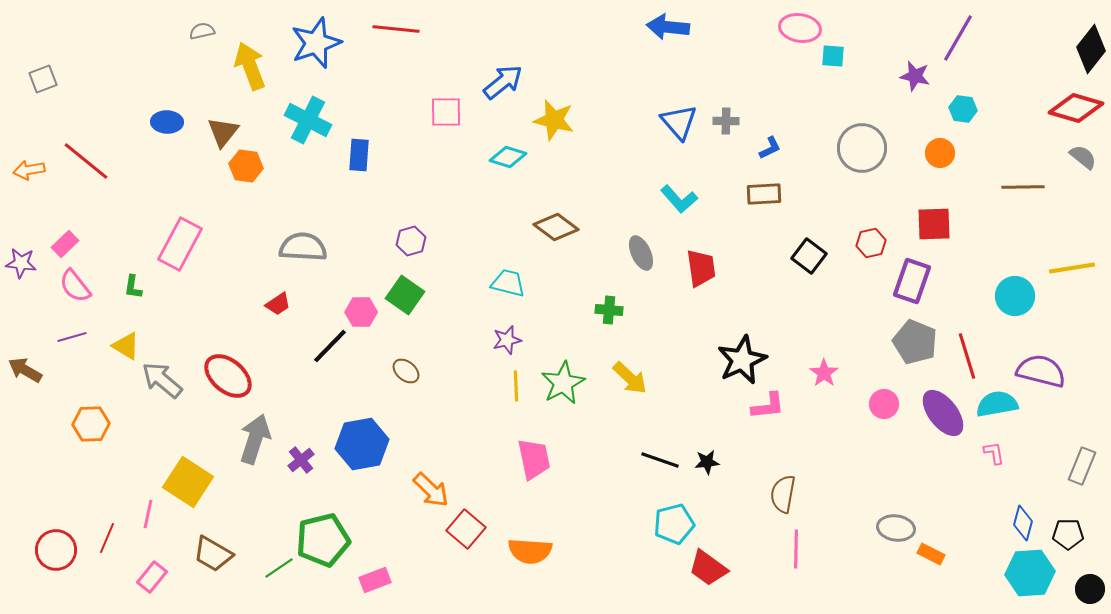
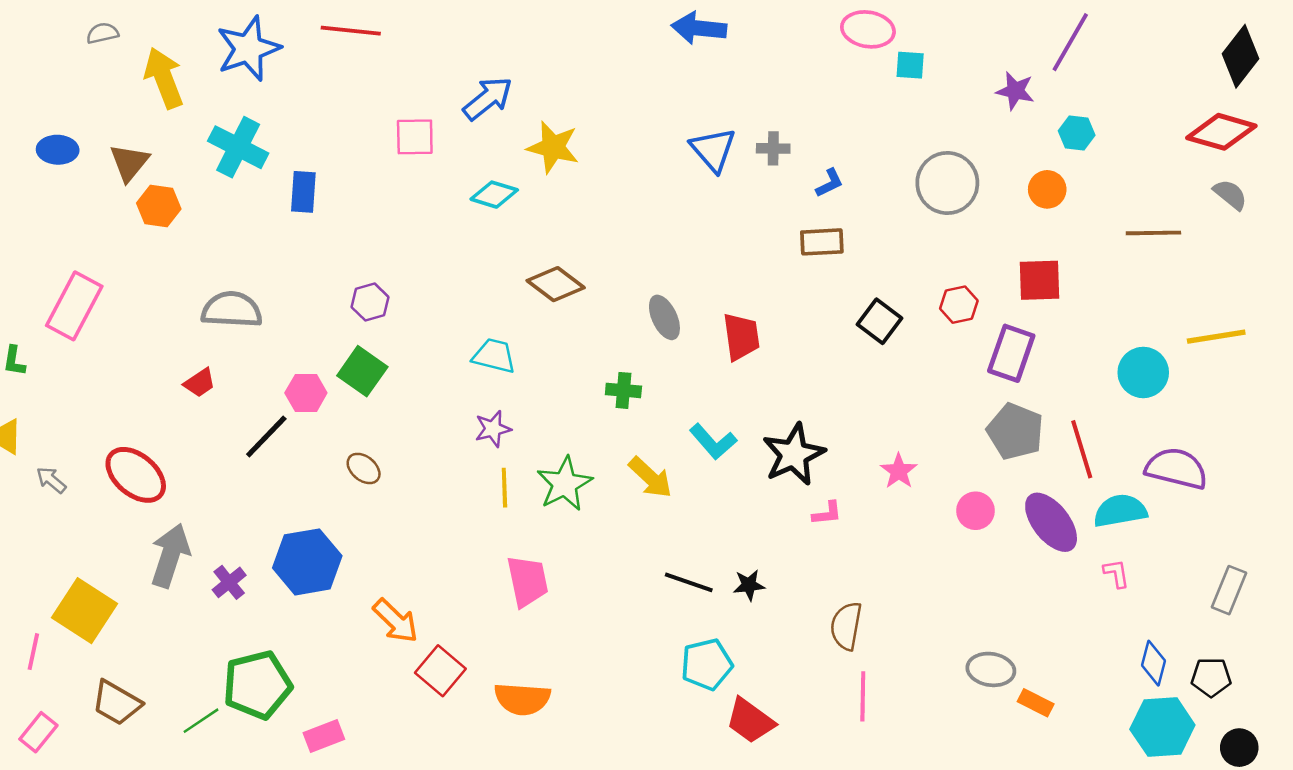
cyan L-shape: (679, 199) -> (713, 442), moved
gray arrow: (162, 380) -> (51, 480), size x0.6
pink L-shape: (768, 406) -> (827, 513), size x0.7

